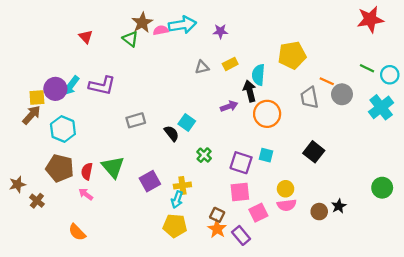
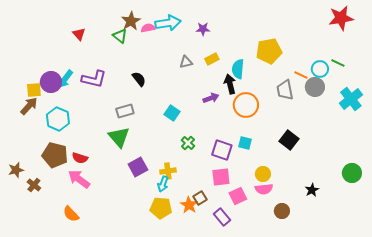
cyan circle: (390, 75) -> (320, 69), moved
black semicircle: (172, 133) -> (139, 79), moved
green triangle: (113, 167) -> (119, 137), moved
red semicircle: (87, 171) -> (80, 158), turned -84
pink arrow: (86, 194) -> (79, 179), size x1.6
brown circle: (319, 212) -> (282, 211), moved
brown square: (217, 215) -> (200, 198), turned 32
orange star: (217, 229) -> (189, 205), moved

